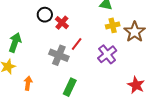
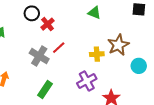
yellow cross: (113, 25) -> (97, 54), moved
purple cross: (107, 54) -> (87, 81), moved

